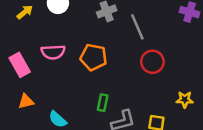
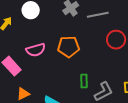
gray line: (137, 27) -> (98, 15), turned -65

